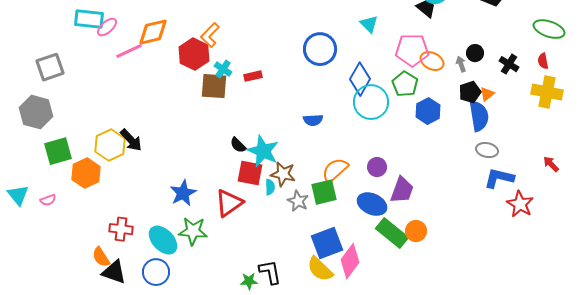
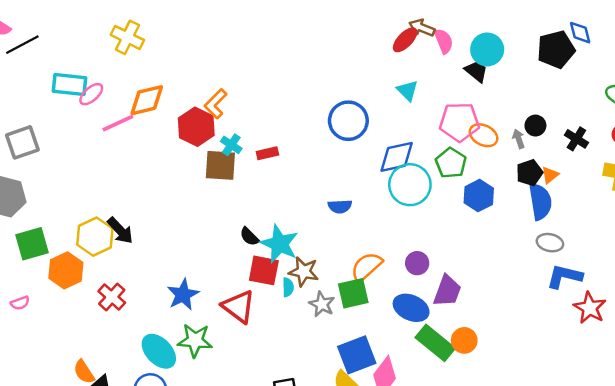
blue diamond: (360, 79) -> (397, 157), turned 48
red triangle: (229, 203) -> (238, 307), turned -48
red cross: (121, 229) -> (112, 297), moved, turned 35

